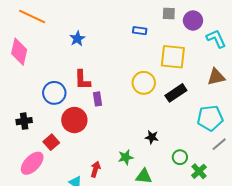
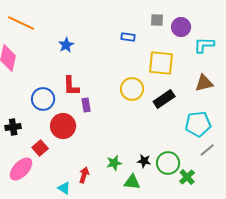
cyan L-shape: (216, 39) -> (204, 45), turned -65
black star: (152, 137) -> (144, 161), moved
green circle: (180, 157) -> (168, 163), size x1.5

